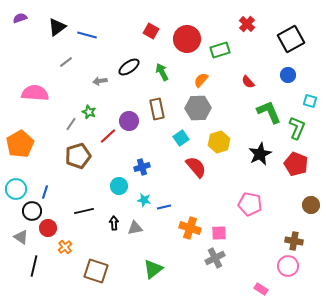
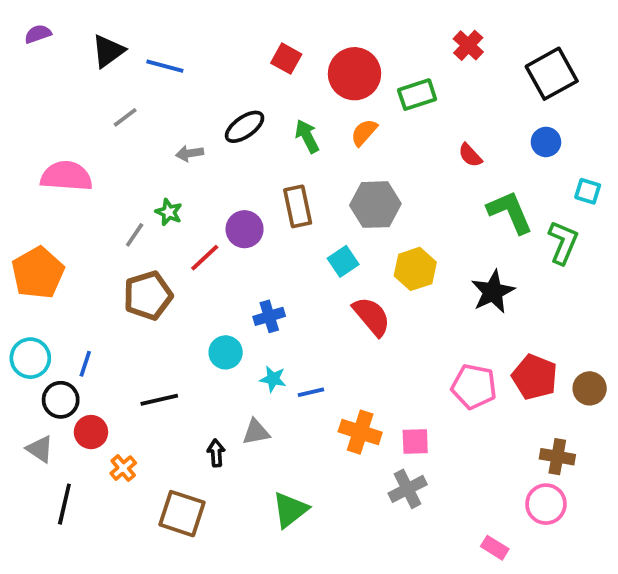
orange semicircle: (201, 80) -> (364, 132), moved
red pentagon: (296, 164) -> (535, 377), moved
black arrow: (114, 223) -> (216, 453), moved

